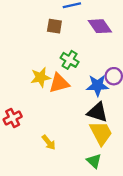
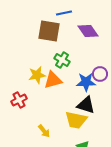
brown square: (54, 26) -> (49, 31), size x1.6
red cross: (13, 118) -> (19, 100), moved
yellow trapezoid: (101, 133) -> (76, 120), moved, turned 130

